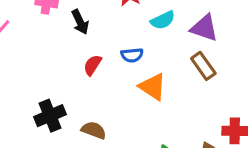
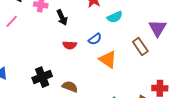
purple triangle: (204, 28) -> (158, 28), moved, turned 42
blue semicircle: (132, 55) -> (95, 39), turned -32
red semicircle: (93, 65) -> (70, 45), turned -120

